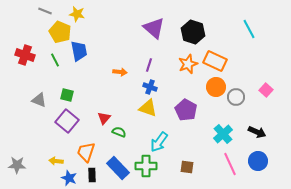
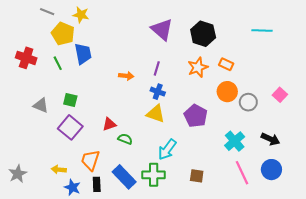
cyan line: (249, 29) -> (262, 31), turned -60
orange rectangle: (215, 61) -> (226, 64), size x0.6
red triangle: (104, 118) -> (109, 124), turned 32
gray star: (17, 165) -> (18, 174), turned -30

